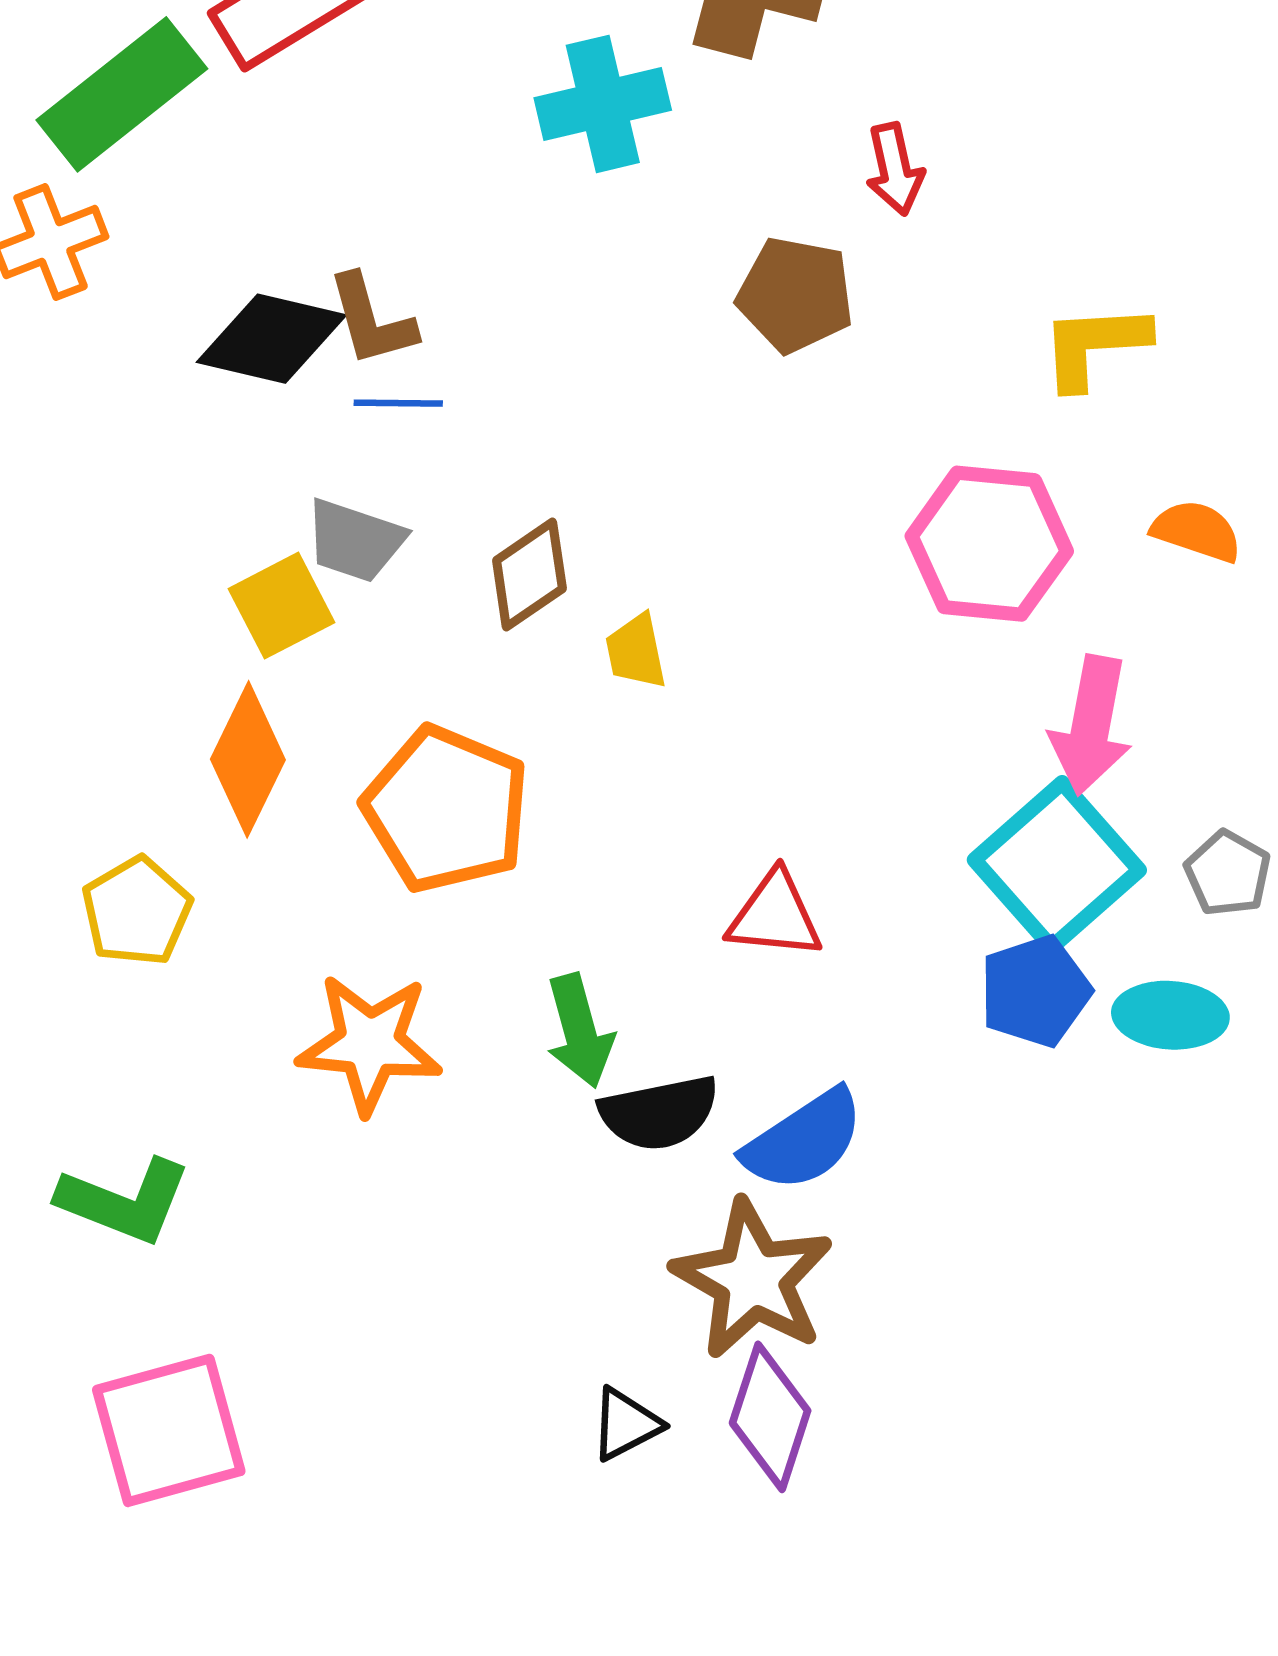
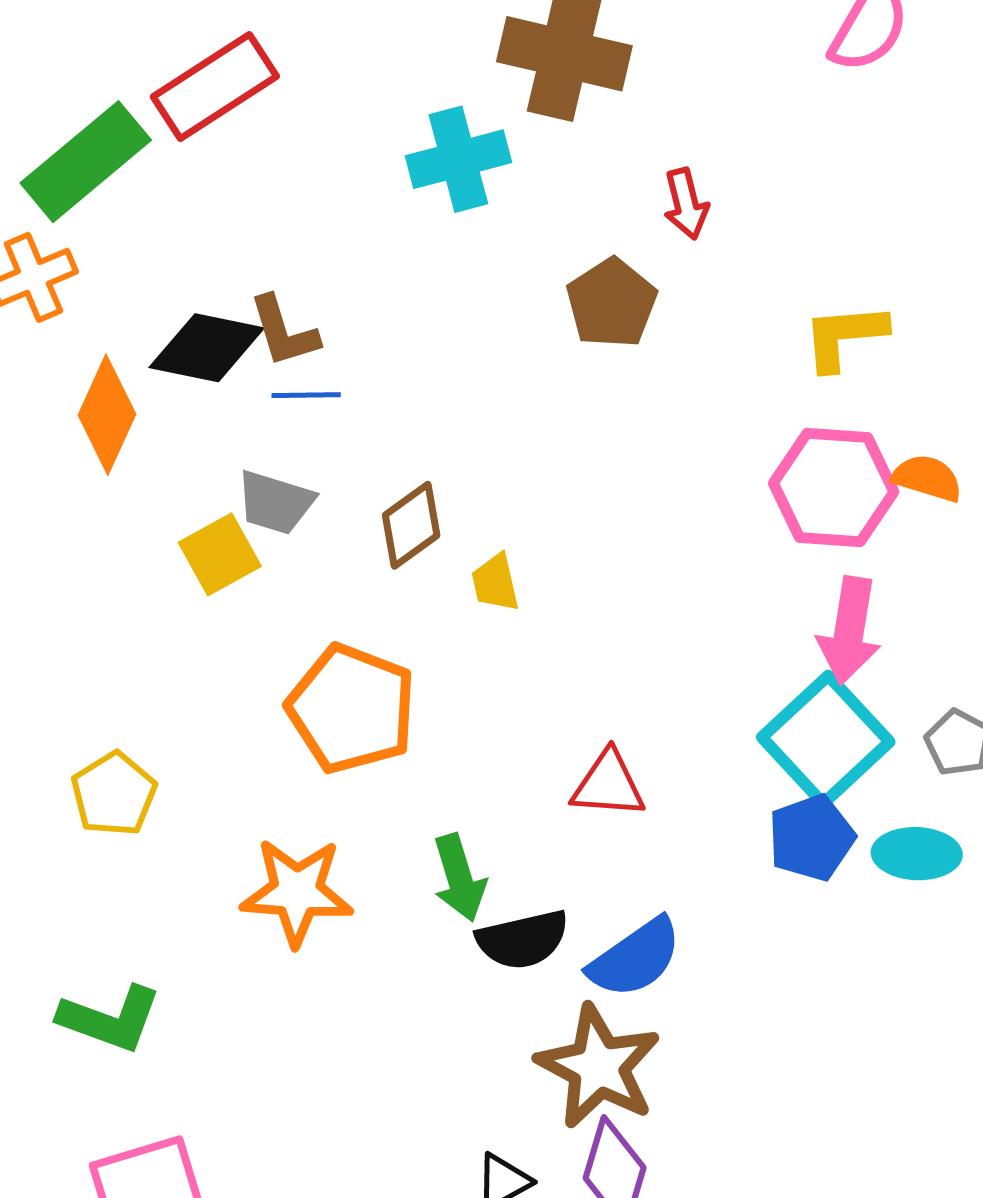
brown pentagon: (795, 295) -> (612, 303), turned 30
pink hexagon: (989, 544) -> (834, 487), moved
orange diamond: (248, 759) -> (107, 415), moved

